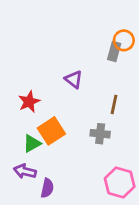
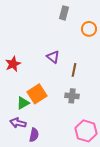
gray rectangle: (114, 52) -> (64, 13), moved
red star: (29, 102) -> (13, 64), moved
brown line: (114, 104) -> (74, 70), moved

